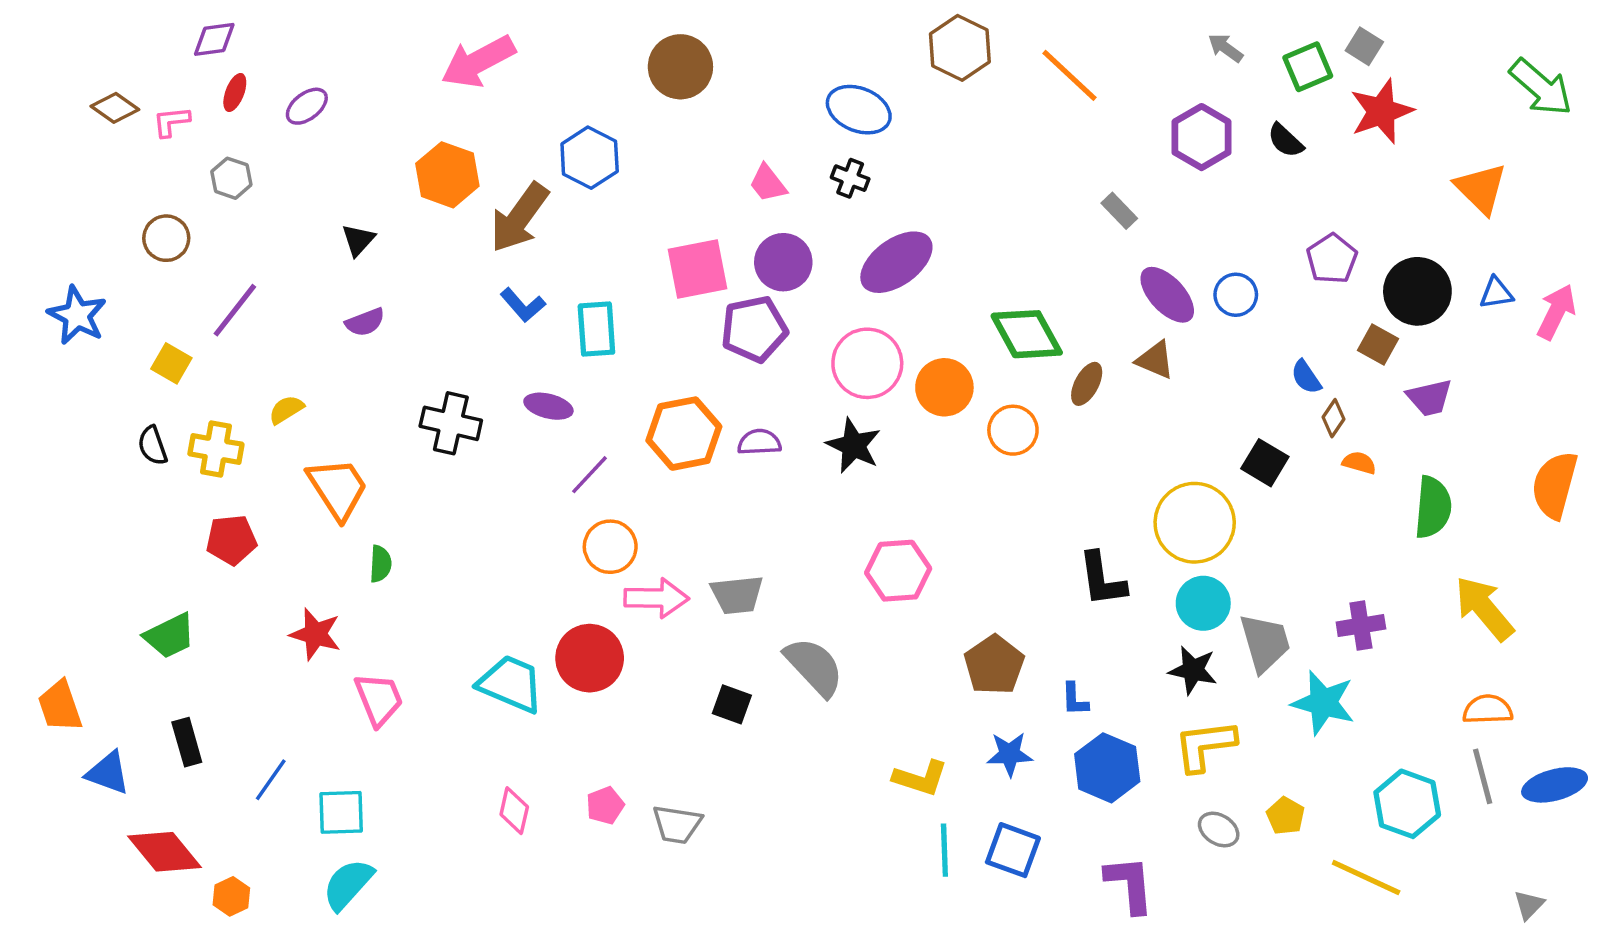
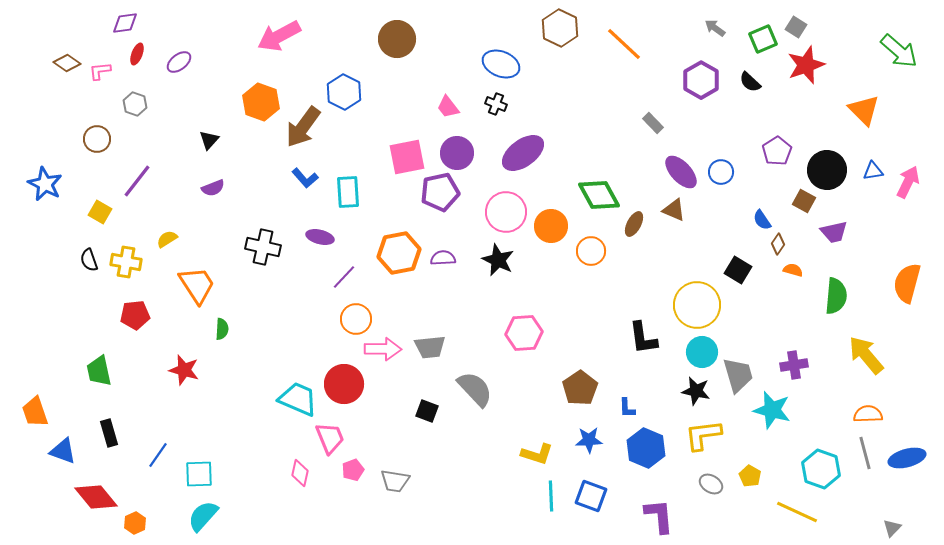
green trapezoid: (170, 636) -> (99, 371), turned 104
pink trapezoid: (379, 699) -> (330, 438), moved

